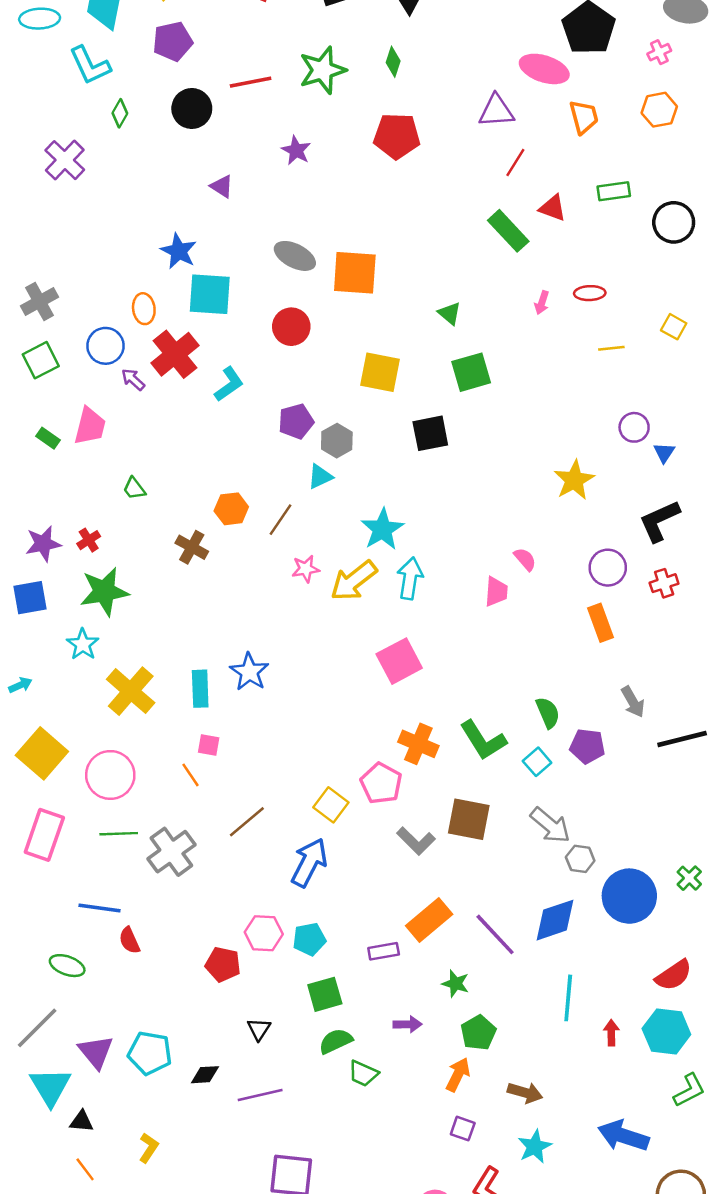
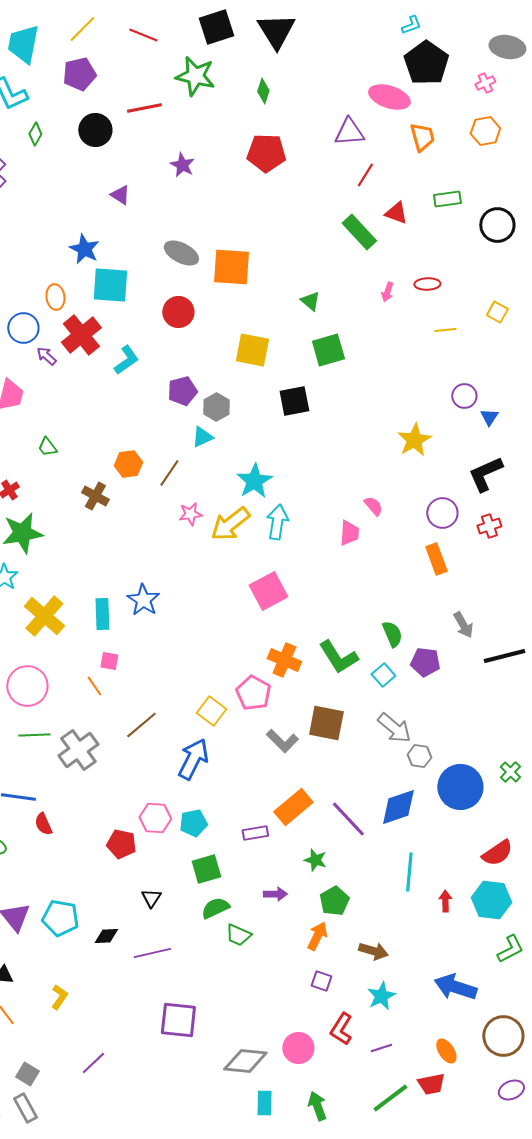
green star: (322, 70) -> (195, 76), moved, turned 30

